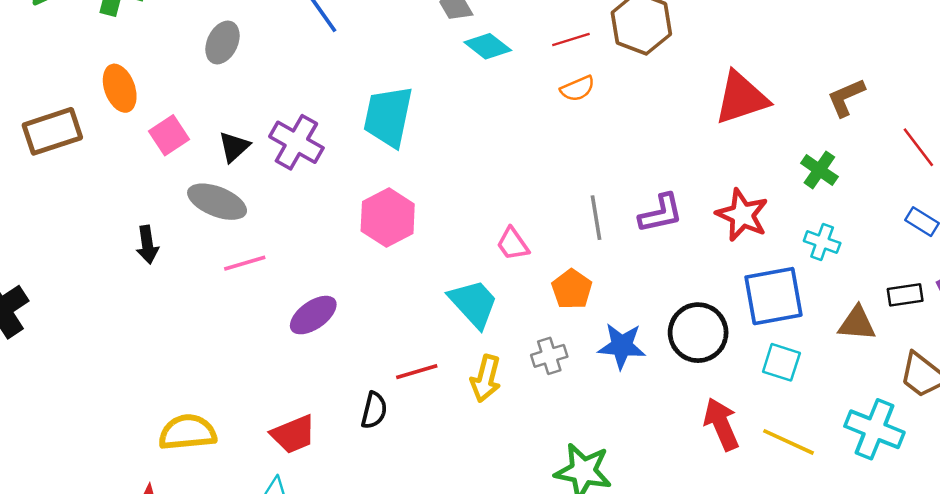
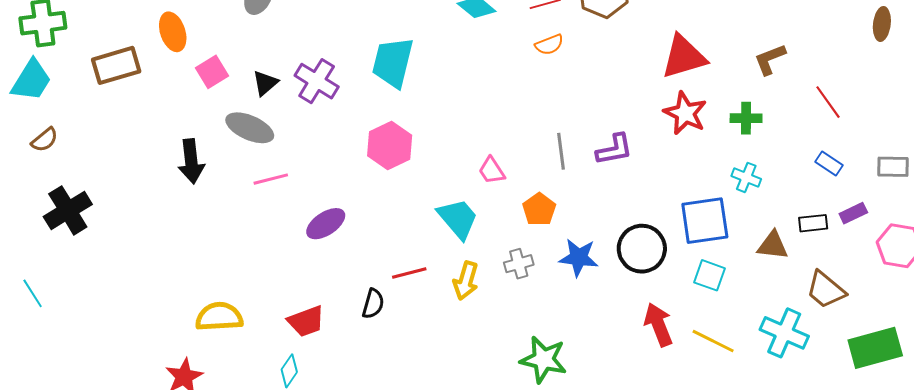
green cross: (819, 170) -> (746, 118), turned -36
red star: (742, 215) -> (685, 113), moved
black arrow: (147, 245) -> (191, 161), size x1.4

